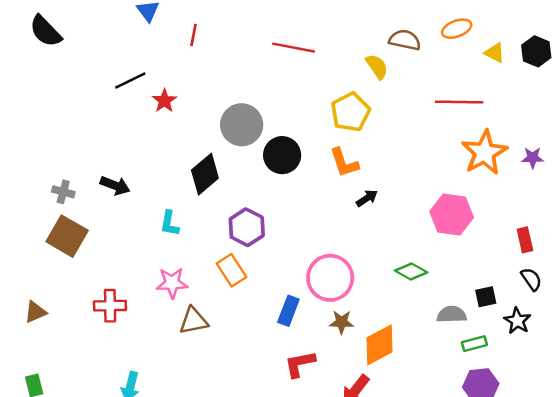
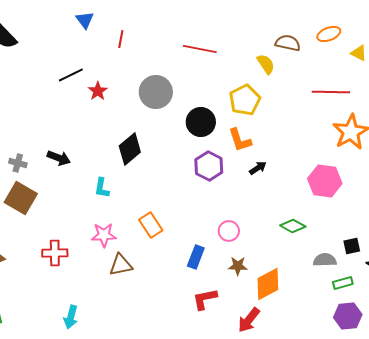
gray circle: (242, 125) -> (156, 92), moved
black circle: (282, 155) -> (201, 122), moved
purple hexagon: (247, 227) -> (209, 166), moved
pink circle: (330, 278) -> (229, 231), size x0.6

